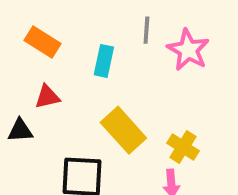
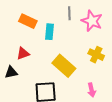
orange rectangle: (43, 42) -> (28, 21), moved
yellow cross: (183, 147) -> (96, 55), moved

